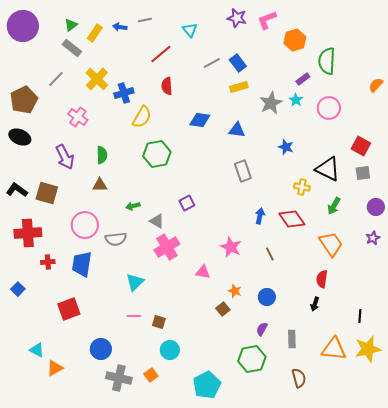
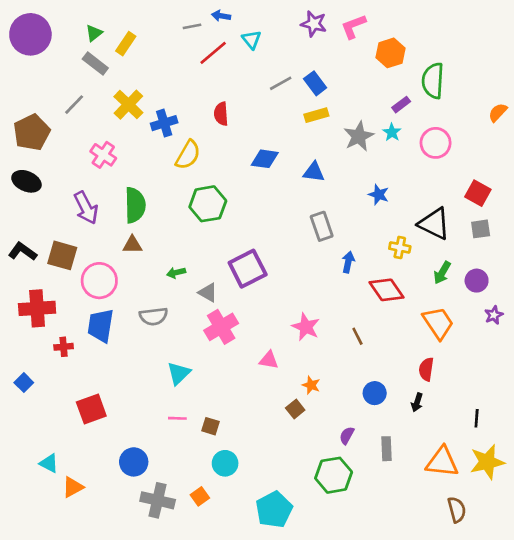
blue arrow: (120, 27) -> (221, 16), moved
red line: (161, 54) -> (213, 53), moved
green semicircle: (102, 155) -> (135, 205), size x1.5
purple square: (187, 203) -> (248, 269), size x1.8
purple circle: (376, 207) -> (477, 281), moved
blue arrow: (260, 216) -> (348, 262), moved
pink circle: (85, 225) -> (99, 281), moved
blue trapezoid: (82, 264) -> (101, 326), moved
blue circle: (267, 297) -> (375, 393), moved
brown semicircle: (299, 378) -> (457, 510), moved

